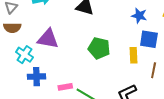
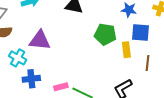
green pentagon: (99, 48) -> (105, 34), moved

